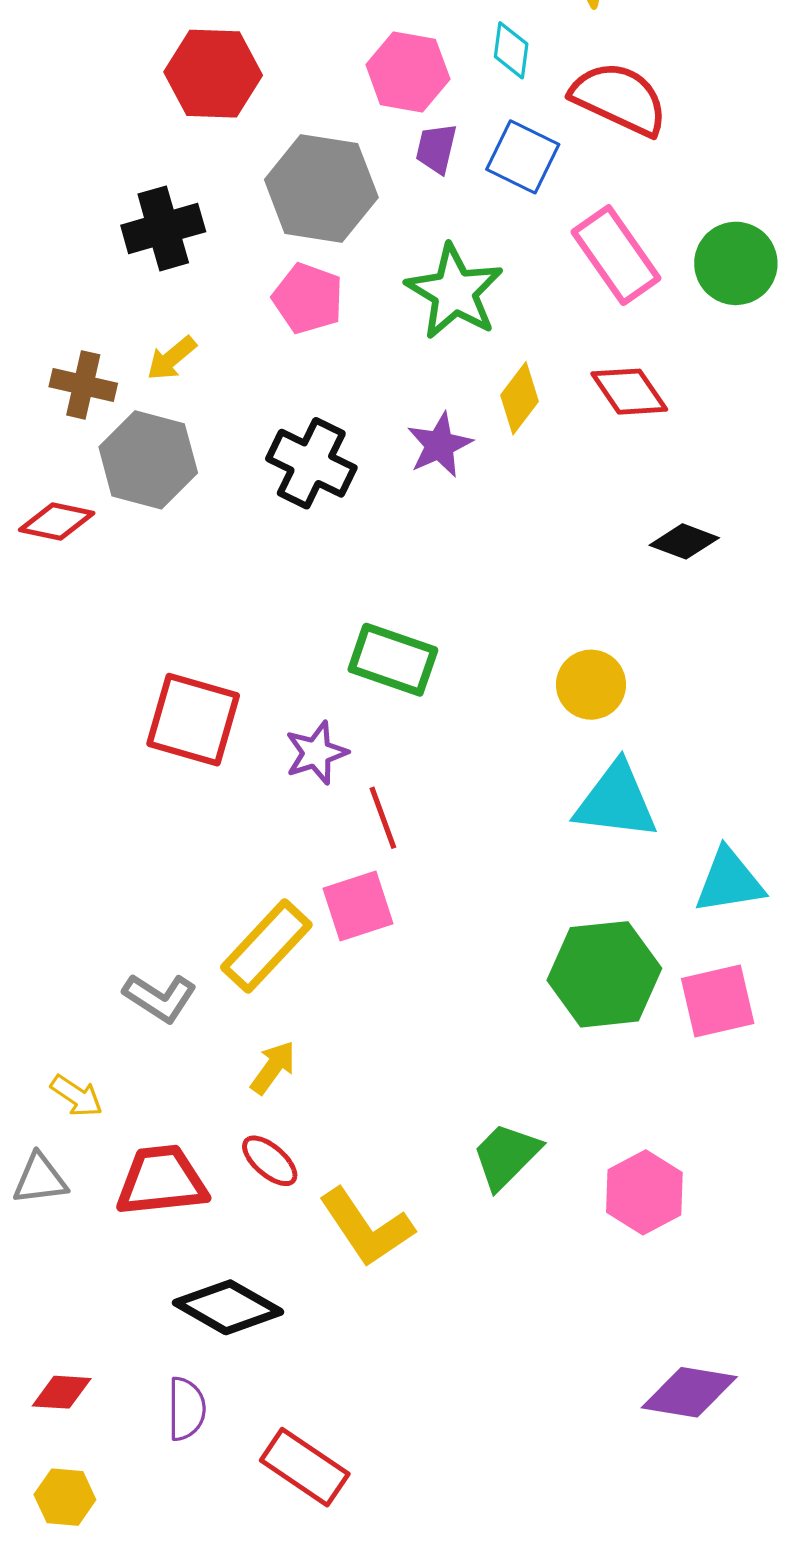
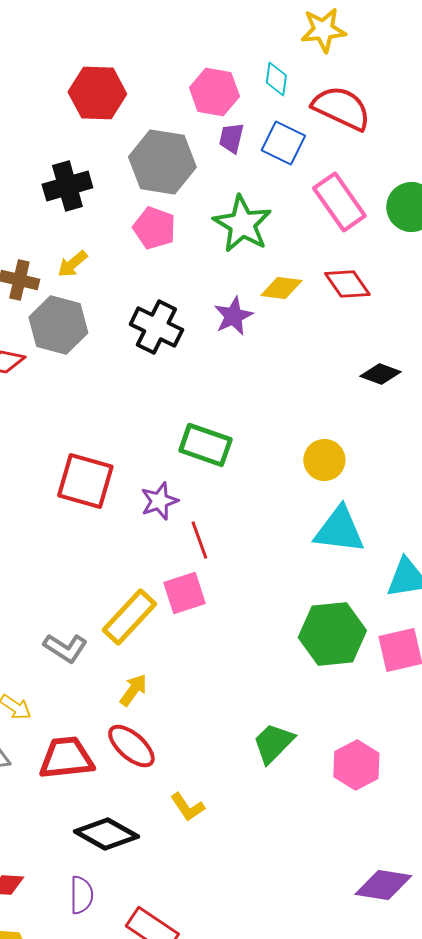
yellow diamond: (519, 398) -> (281, 288), turned 60
red ellipse: (270, 1161) -> (131, 746), size x1.4
yellow L-shape: (366, 1227) -> (187, 807), moved, size x0.6

